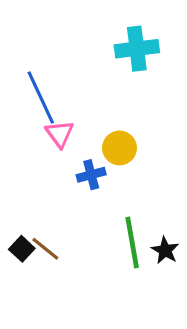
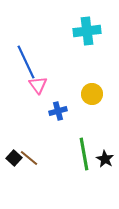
yellow circle: (119, 148) -> (92, 94), moved

